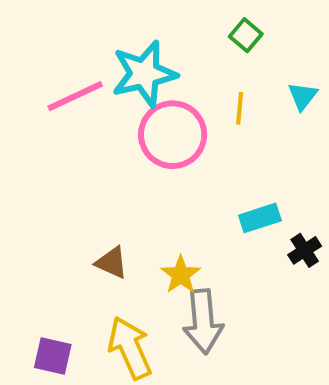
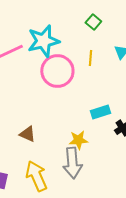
yellow star: (181, 275) -> (78, 140), moved, turned 30

